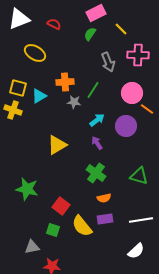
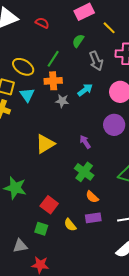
green semicircle: (90, 34) -> (78, 41), moved
yellow ellipse: (35, 53) -> (23, 67), moved
green line: (93, 90) -> (53, 59), moved
cyan triangle: (39, 96) -> (27, 95), turned -35
cyan arrow: (97, 120) -> (85, 90), moved
orange semicircle: (104, 198) -> (92, 197), turned 56
yellow semicircle: (82, 226) -> (70, 225), size x0.6

